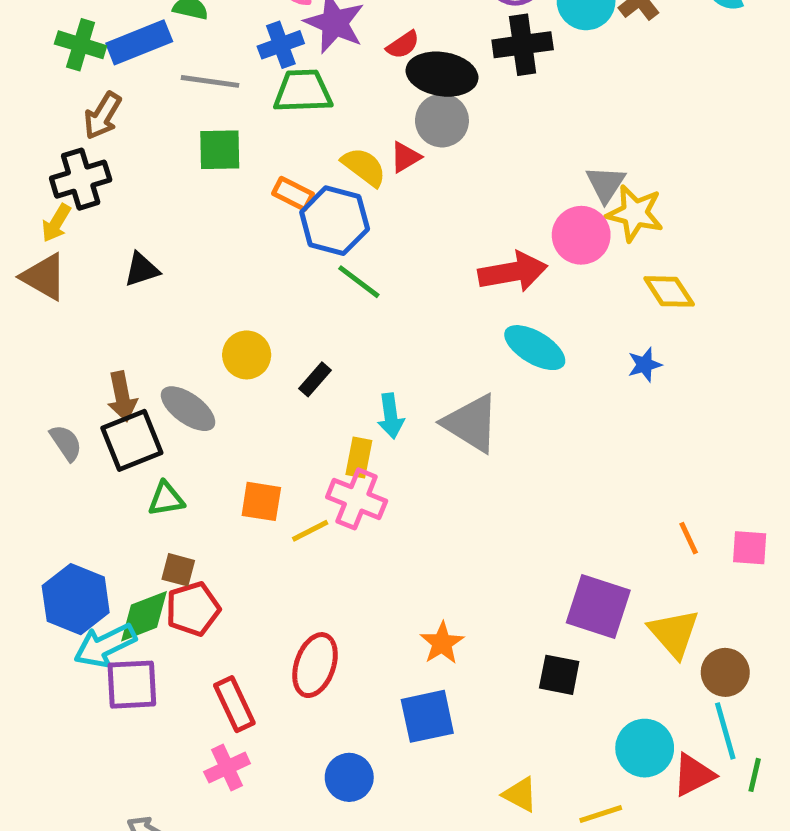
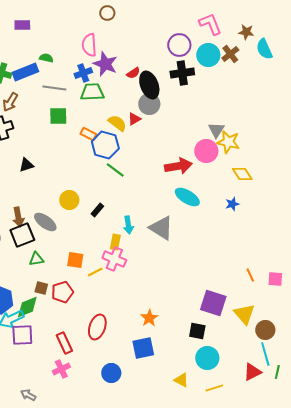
black ellipse: (442, 74) -> (149, 85), turned 60
red pentagon: (193, 609) -> (62, 292), moved
cyan circle: (645, 748) -> (207, 358), moved

